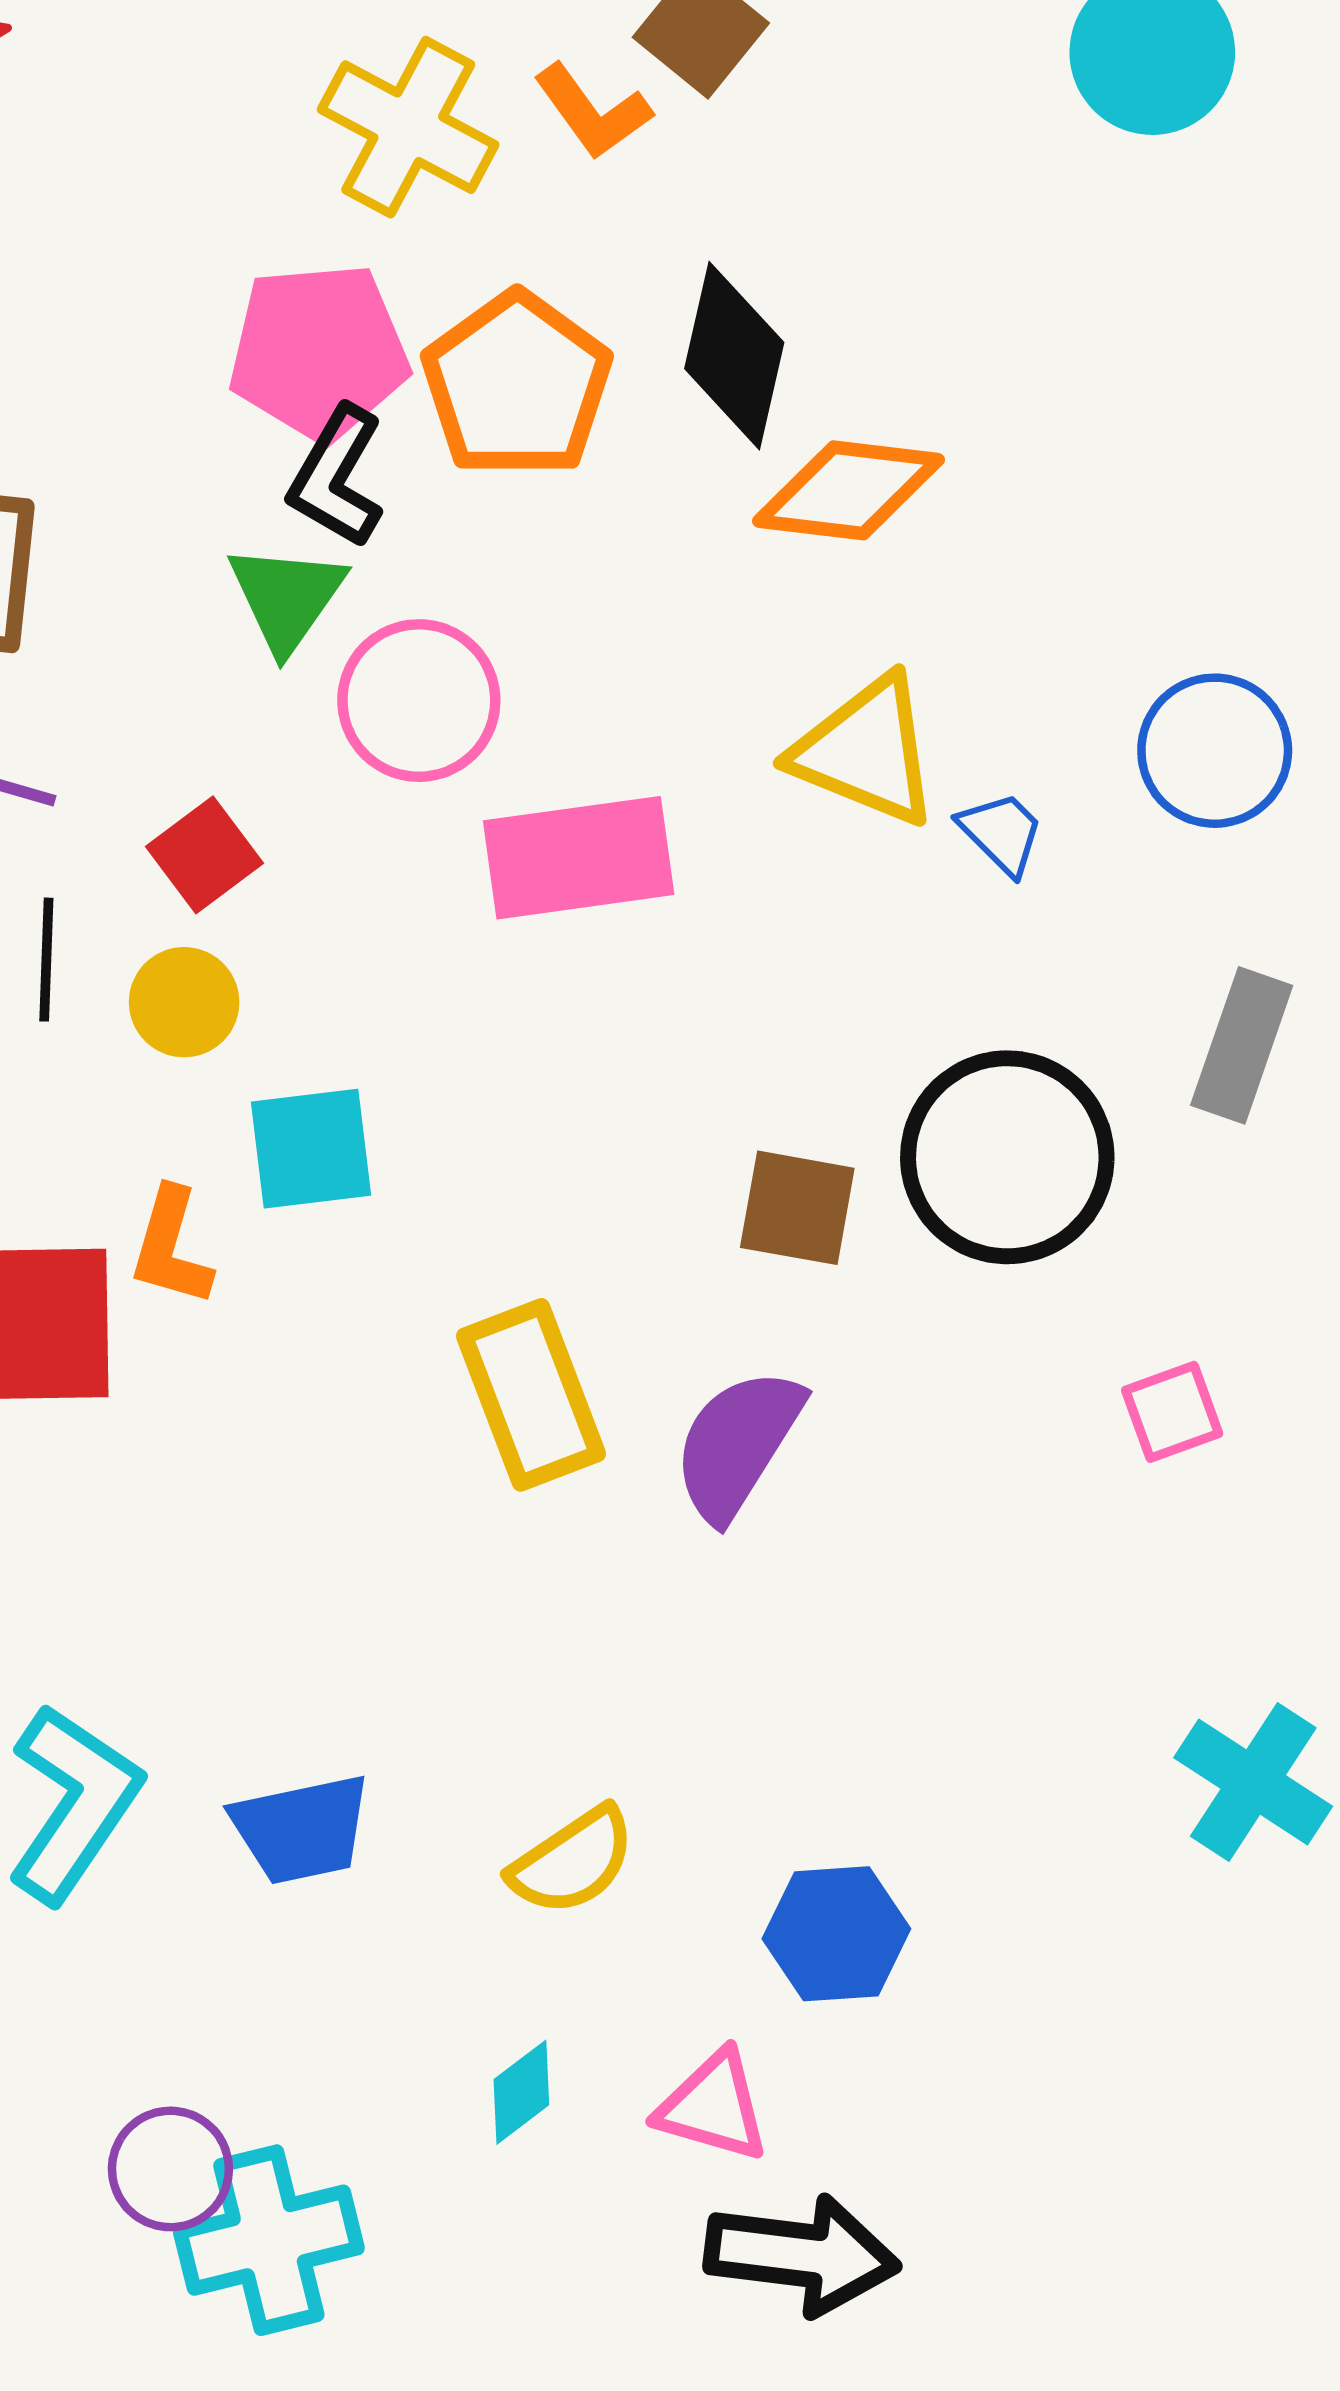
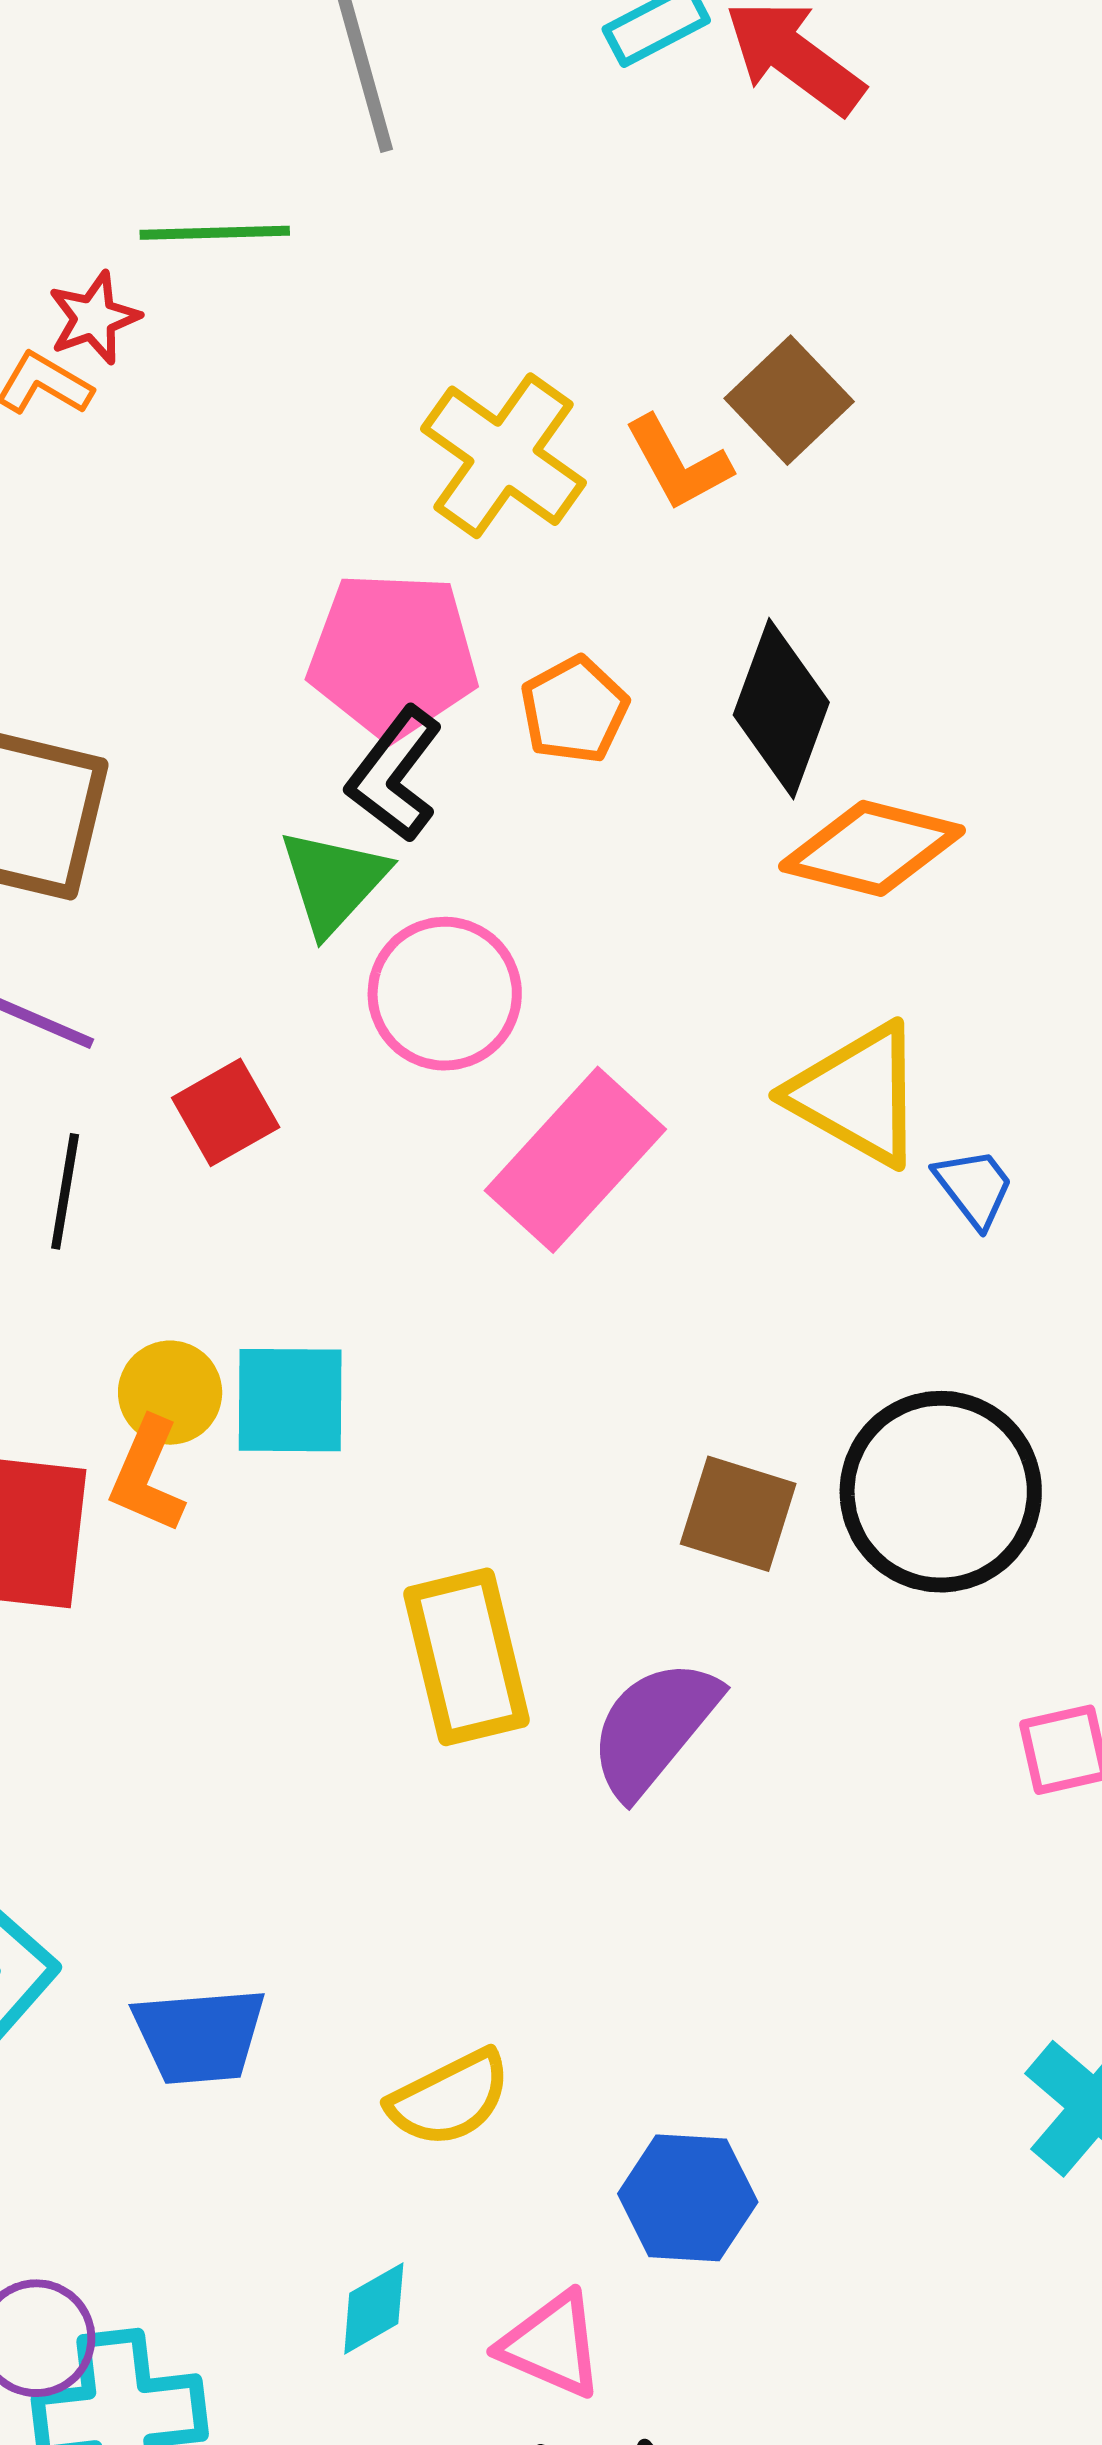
orange pentagon: (517, 385) -> (574, 710), size x0.6
pink rectangle: (579, 858) -> (575, 1160), turned -47
yellow circle: (184, 1002) -> (170, 1393), moved

